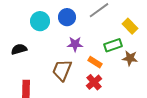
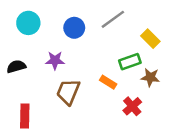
cyan circle: (40, 21) -> (28, 23), moved
purple star: (75, 44) -> (55, 60), moved
red cross: (94, 82) -> (132, 106), moved

